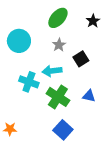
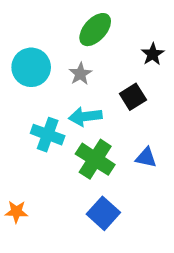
black star: (93, 21) -> (153, 54), moved
gray star: (59, 45) -> (80, 74), moved

